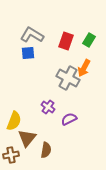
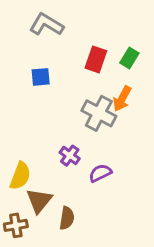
gray L-shape: (32, 35) -> (46, 25), moved

